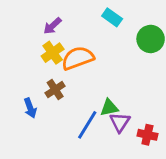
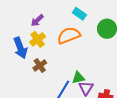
orange semicircle: (78, 58) -> (69, 35), moved
blue arrow: (30, 108) -> (20, 48), moved, size x1.5

